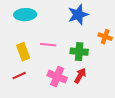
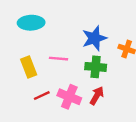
blue star: (78, 15) -> (94, 38), moved
red line: (19, 76) -> (42, 96), moved

